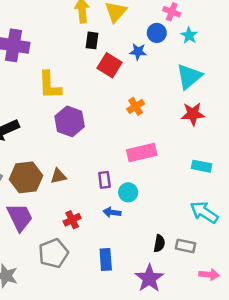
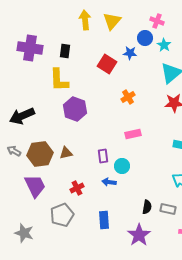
cyan star: (189, 35) -> (164, 45), moved
black rectangle: (92, 40) -> (65, 51), moved
pink rectangle: (142, 152) -> (133, 134), size x0.7

